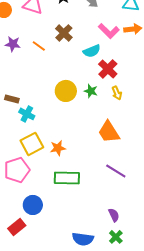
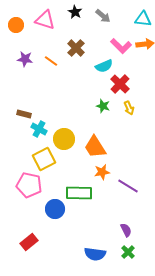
yellow circle: (66, 91) -> (64, 139), moved
orange trapezoid: (109, 132) -> (95, 147), moved
orange star: (58, 148) -> (102, 172), moved
pink pentagon: (17, 170) -> (29, 185), turned 30
blue circle: (33, 205) -> (55, 209), moved

